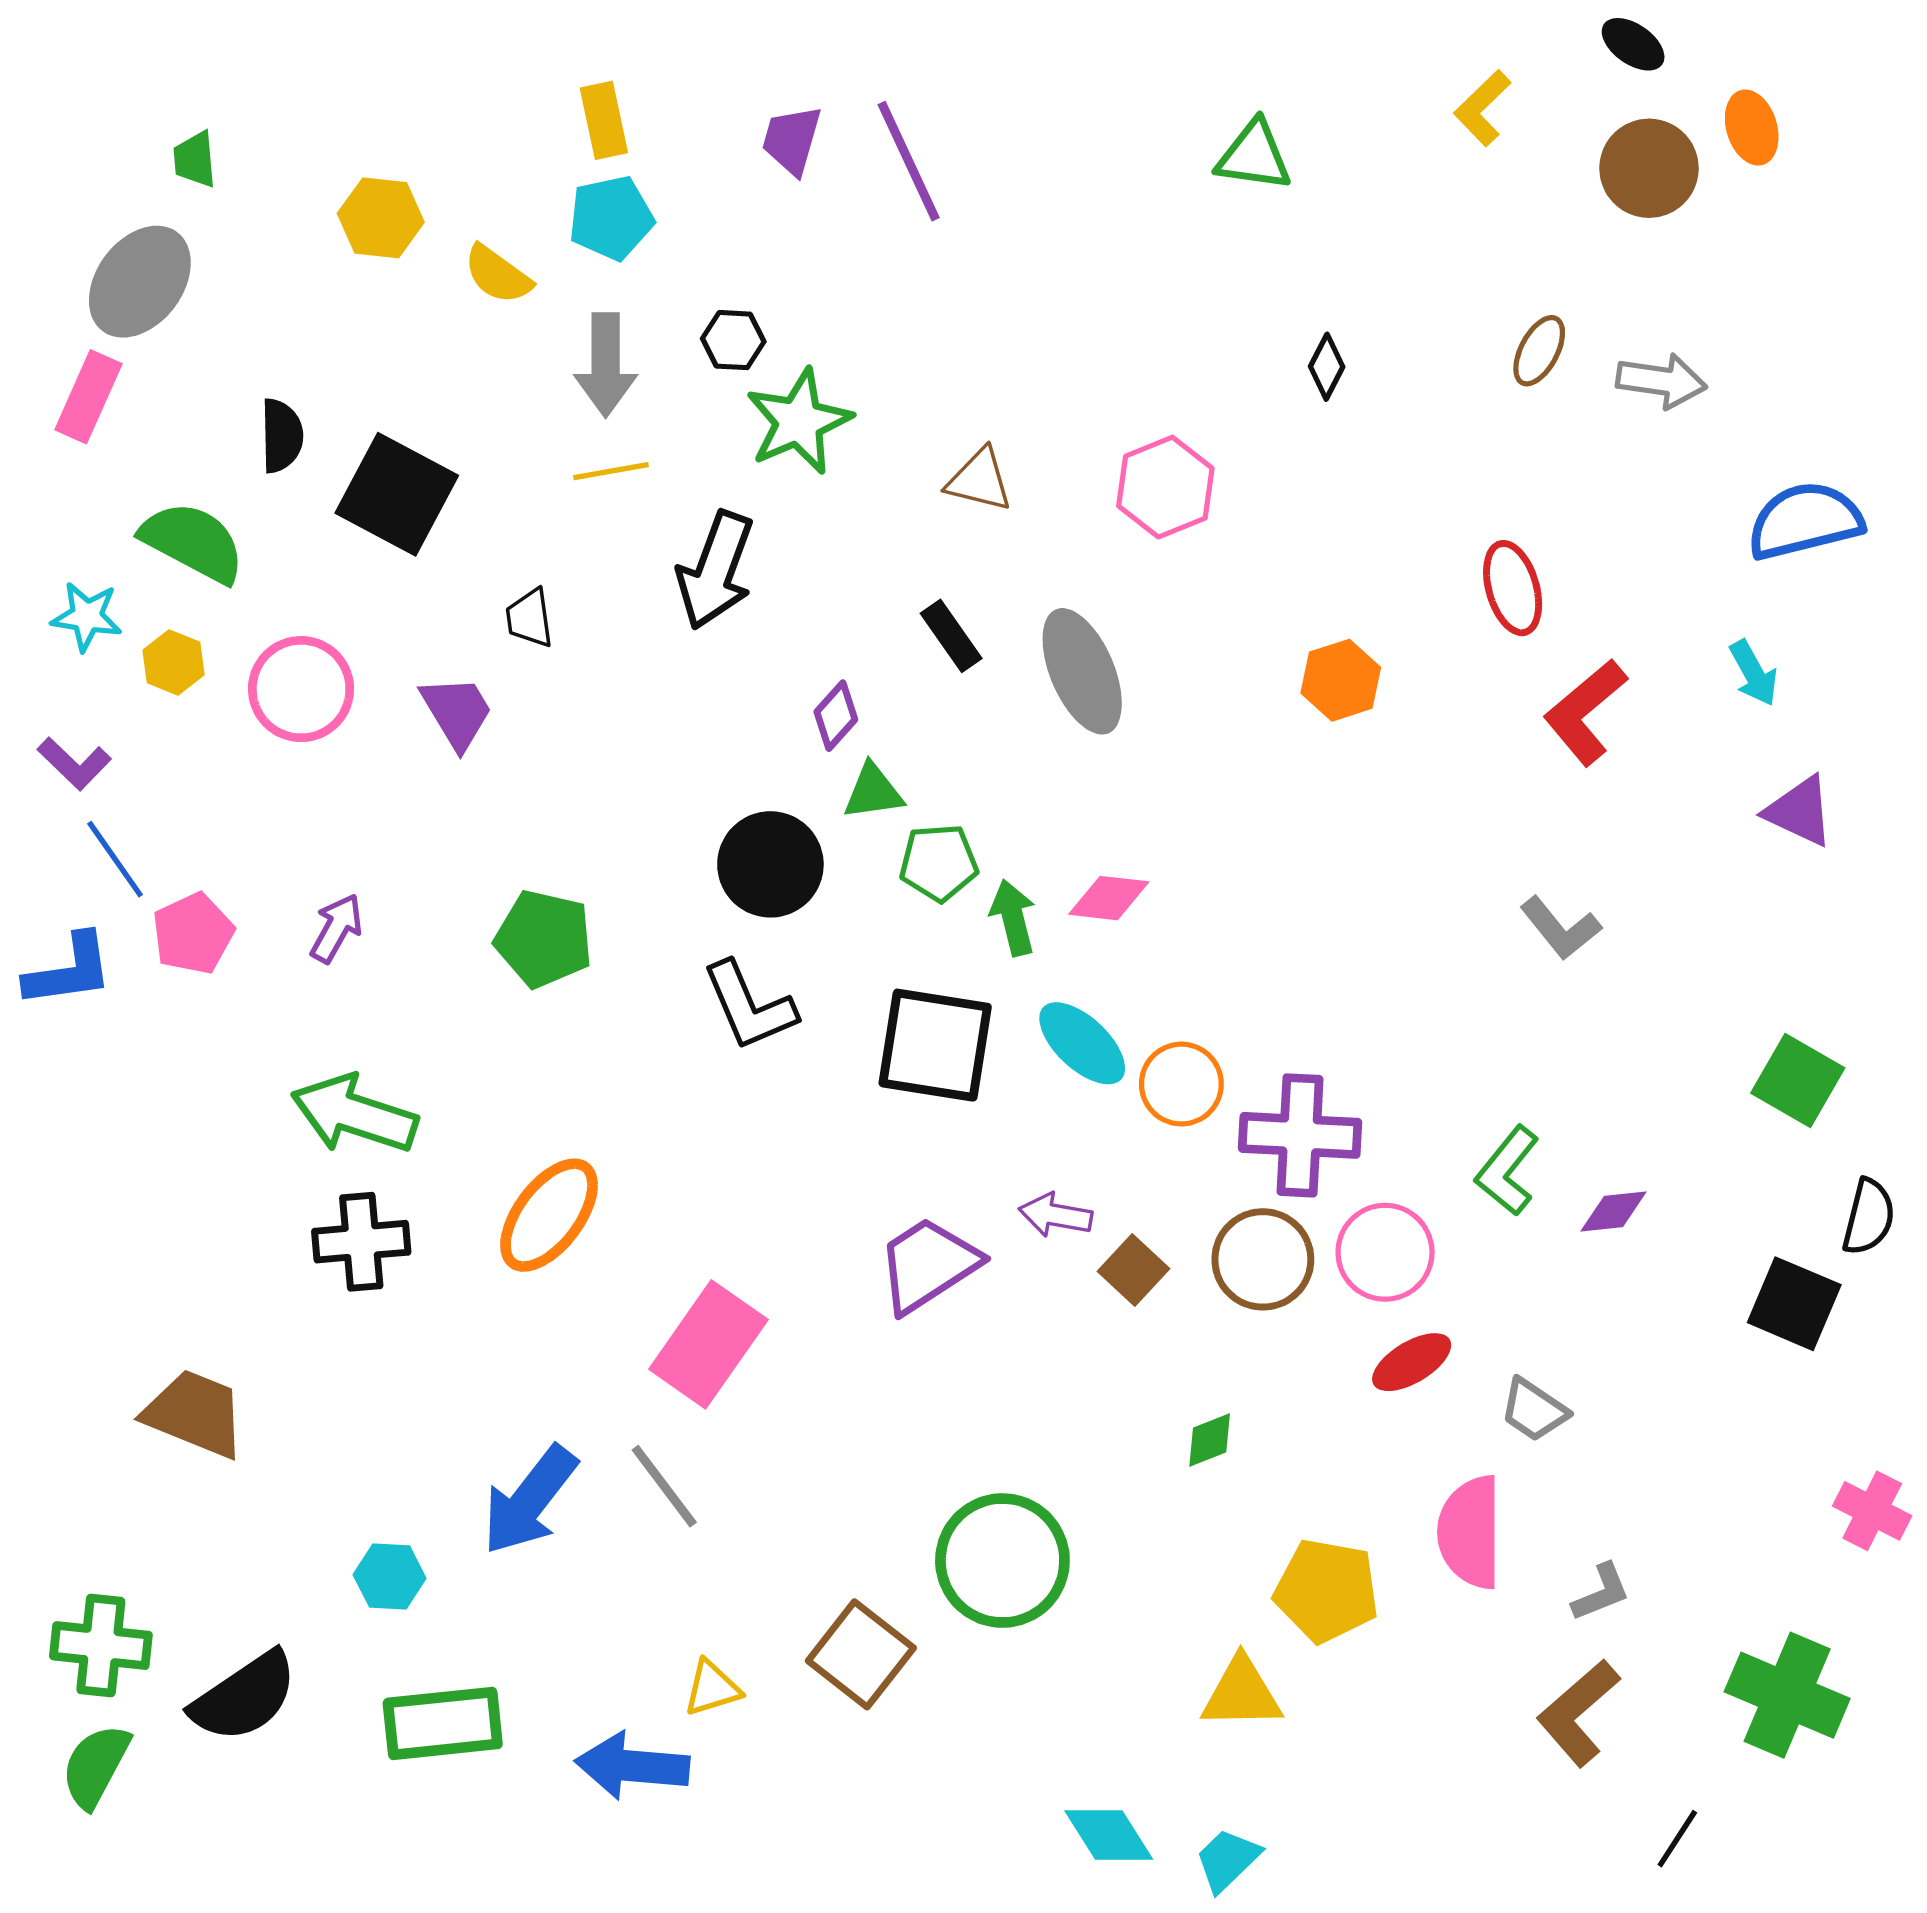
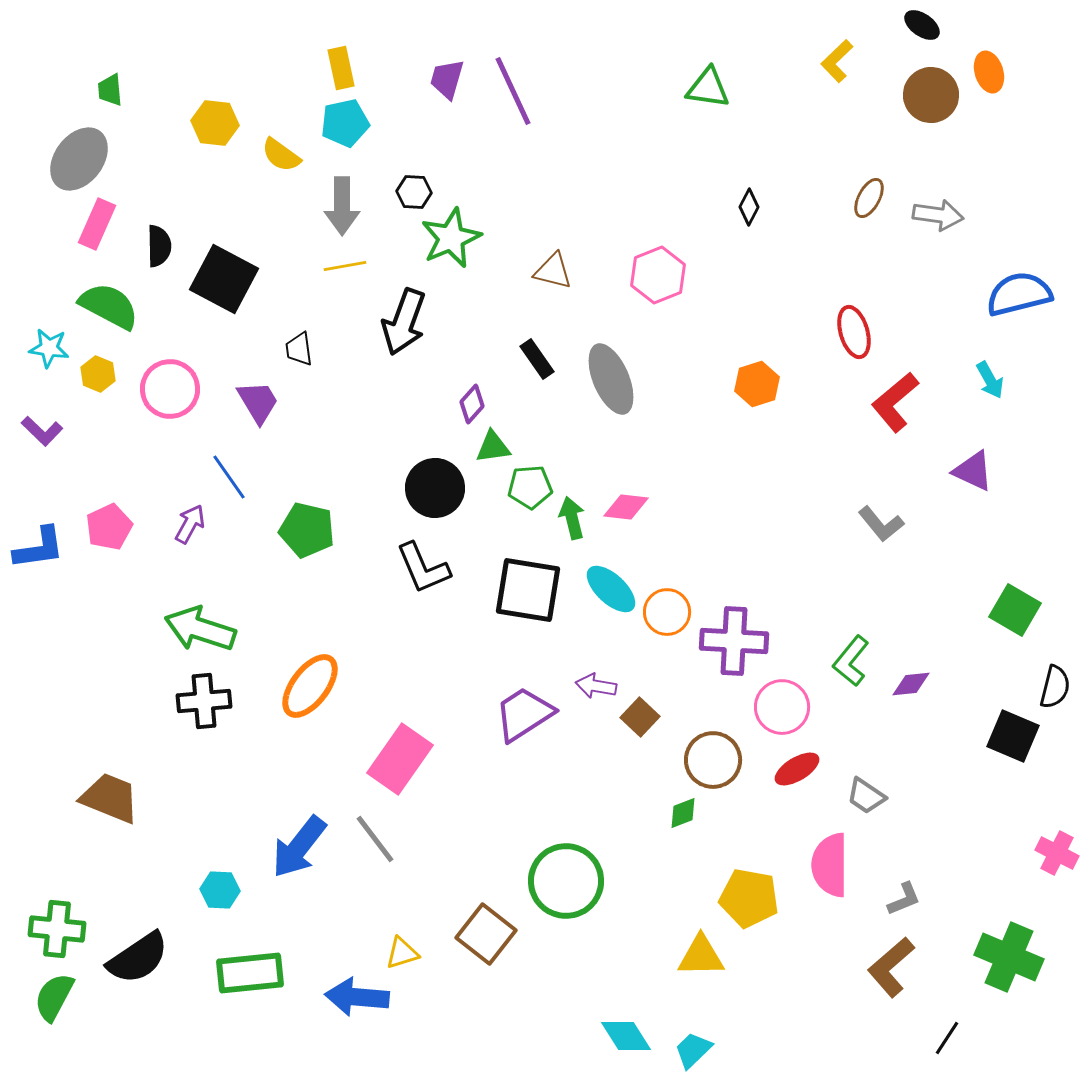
pink rectangle: (88, 397) -> (97, 224), moved
purple triangle: (1800, 811) -> (973, 471), moved
blue line: (115, 859) -> (229, 477), moved
brown circle: (1263, 1259) -> (713, 760), moved

